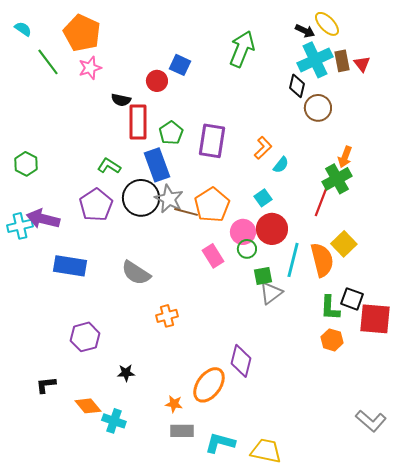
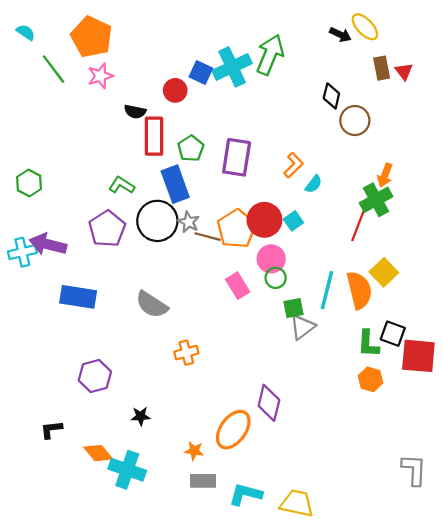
cyan cross: (315, 60) -> (232, 67), moved
gray star: (169, 199) -> (189, 222), size x0.7
red circle: (272, 229) -> (264, 220), moved
cyan cross: (114, 421) -> (127, 470), size x1.4
gray L-shape: (371, 421) -> (414, 470), turned -128

